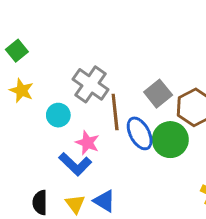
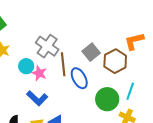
green circle: (170, 140) -> (107, 99), moved
pink star: (87, 143) -> (39, 73), moved

